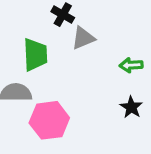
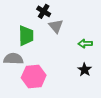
gray triangle: (83, 38) -> (56, 26), turned -49

